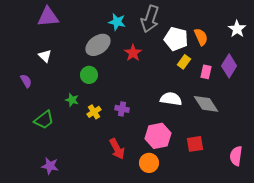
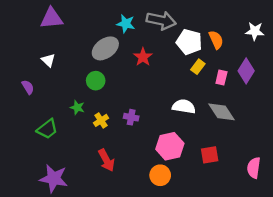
gray arrow: (150, 19) -> (161, 20), turned -96
white star: (237, 29) -> (255, 31), turned -30
red arrow: (117, 149) -> (106, 160), moved
purple star: (50, 166) -> (54, 178), size x1.5

